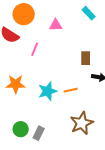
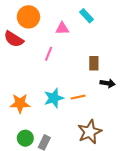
cyan rectangle: (89, 13) -> (86, 16), moved
pink line: (35, 49) -> (49, 54), moved
orange star: (16, 84) -> (20, 103), moved

